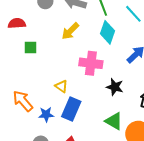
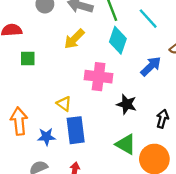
orange arrow: (23, 101) -> (19, 121), turned 35
blue rectangle: (71, 109) -> (76, 130), turned -30

